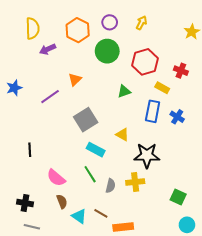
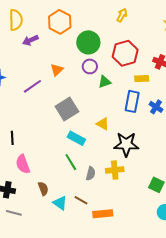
purple circle: (110, 22) -> (90, 66), moved
yellow rectangle: (162, 88) -> (142, 79), turned -32
pink semicircle: (56, 178) -> (23, 164), moved, turned 30

